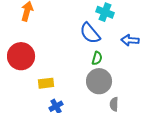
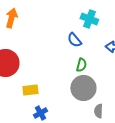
blue semicircle: (90, 33) -> (74, 40), size x0.7

